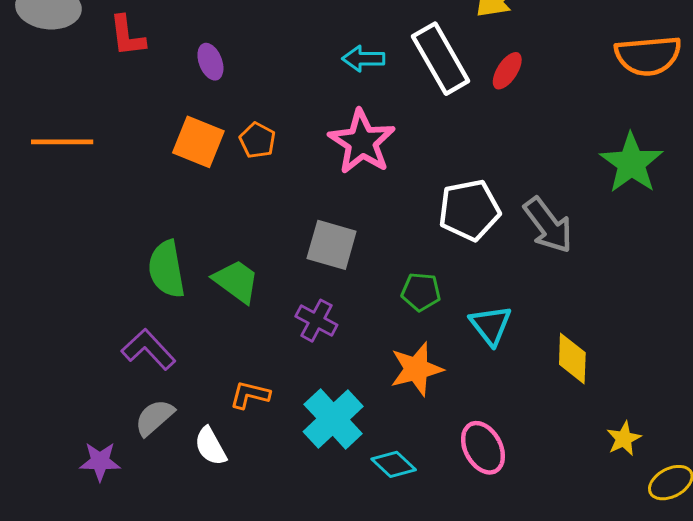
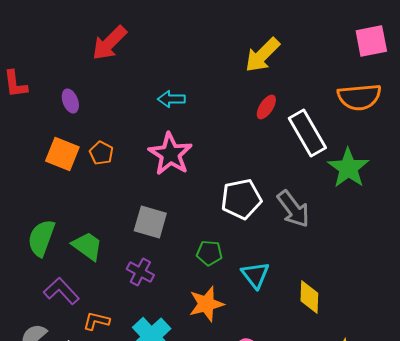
white rectangle: (441, 59) -> (307, 133), moved
green semicircle: (167, 269) -> (41, 238), turned 30
purple L-shape: (148, 349) -> (61, 291), moved

